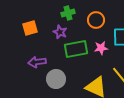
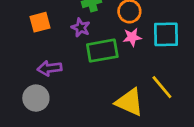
pink star: (101, 48) -> (132, 37), moved
gray circle: (56, 79) -> (36, 98), moved

